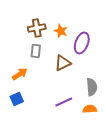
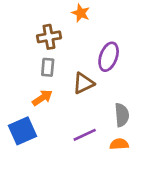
orange star: (61, 31) -> (81, 13), moved
orange arrow: (20, 74) -> (42, 98), moved
blue square: (17, 99) -> (23, 131), size x1.5

